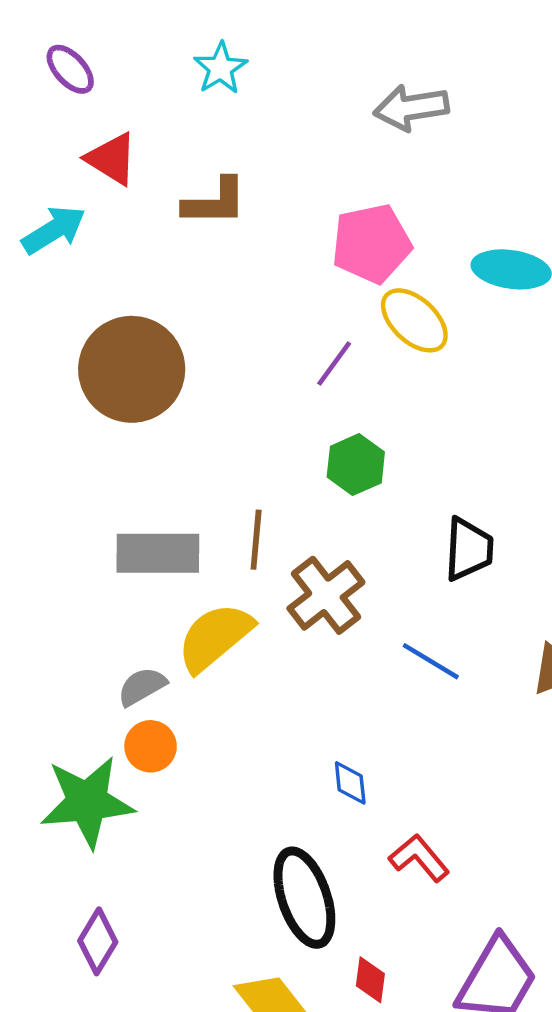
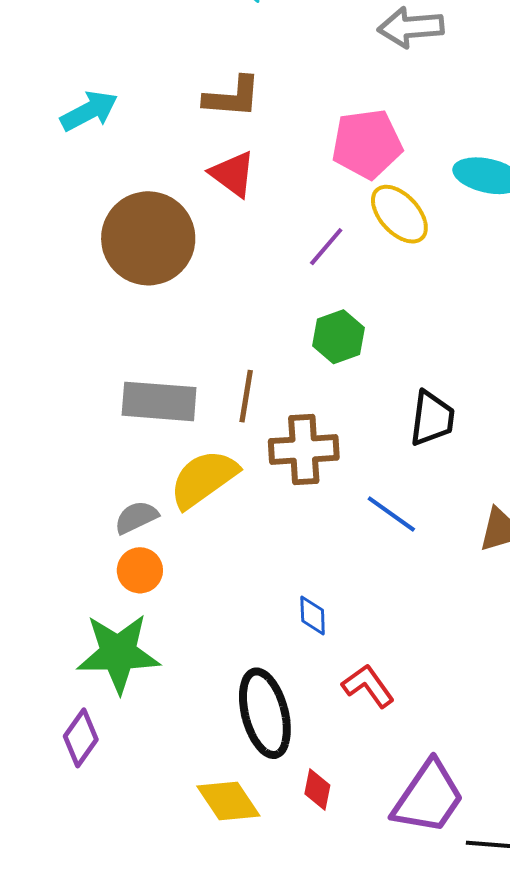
red triangle: (112, 159) -> (233, 174), moved
brown cross: (326, 595) -> (304, 449), turned 30
green star: (87, 802) -> (118, 653), moved

